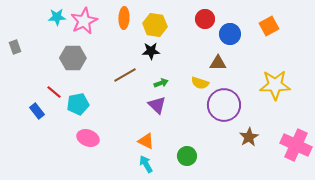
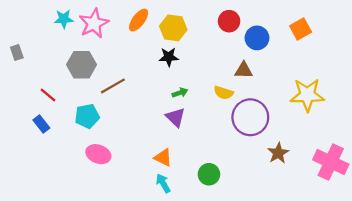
orange ellipse: (124, 18) -> (139, 20), turned 35
brown line: (125, 75) -> (113, 86), moved
red line: (54, 92) -> (48, 95), moved

